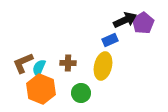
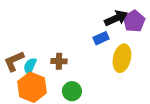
yellow ellipse: (103, 66) -> (122, 58), moved

